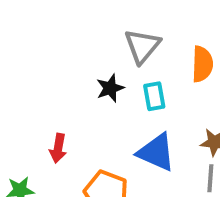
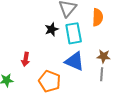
cyan rectangle: (154, 96) -> (74, 33), size x1.5

